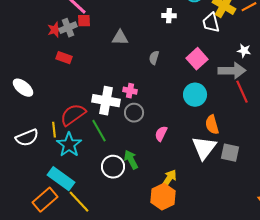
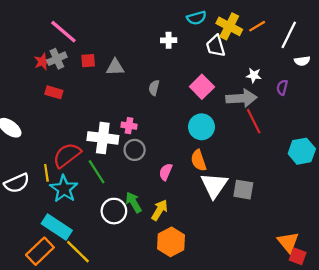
red square: (84, 21) -> (88, 61), moved
orange semicircle: (212, 125) -> (199, 160), moved
yellow arrow: (169, 179) -> (160, 210), moved

